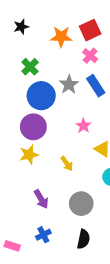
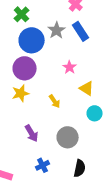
blue cross: (43, 235) -> (43, 165), moved
black semicircle: (83, 239) -> (80, 168), moved

